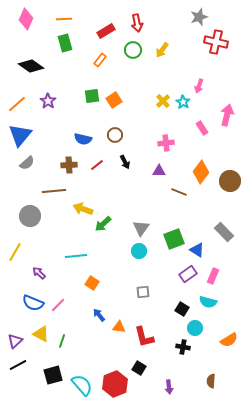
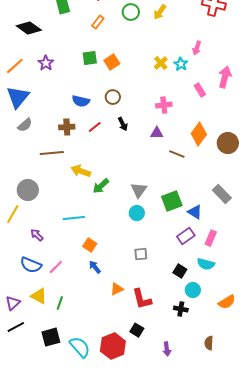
gray circle: (30, 216) -> (28, 190), moved
blue arrow: (99, 315) -> (95, 267), moved
orange triangle: (119, 327) -> (117, 289), turned -32

